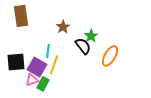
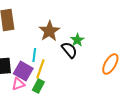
brown star: (63, 27) -> (49, 31), size x1.5
orange ellipse: (110, 56) -> (110, 64), moved
green rectangle: (43, 84) -> (38, 86), moved

